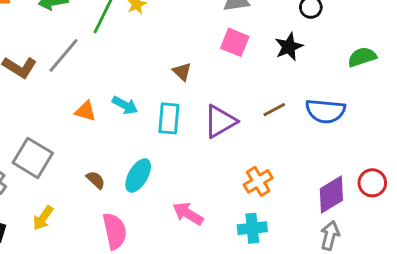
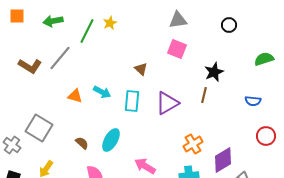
black star: (289, 47) -> (214, 72), moved
brown line: (274, 110) -> (204, 95), turned -49
blue semicircle: (325, 111) -> (253, 101), moved, size x0.6
red circle: (372, 183) -> (266, 136), moved
purple diamond: (331, 195) -> (223, 160), moved

